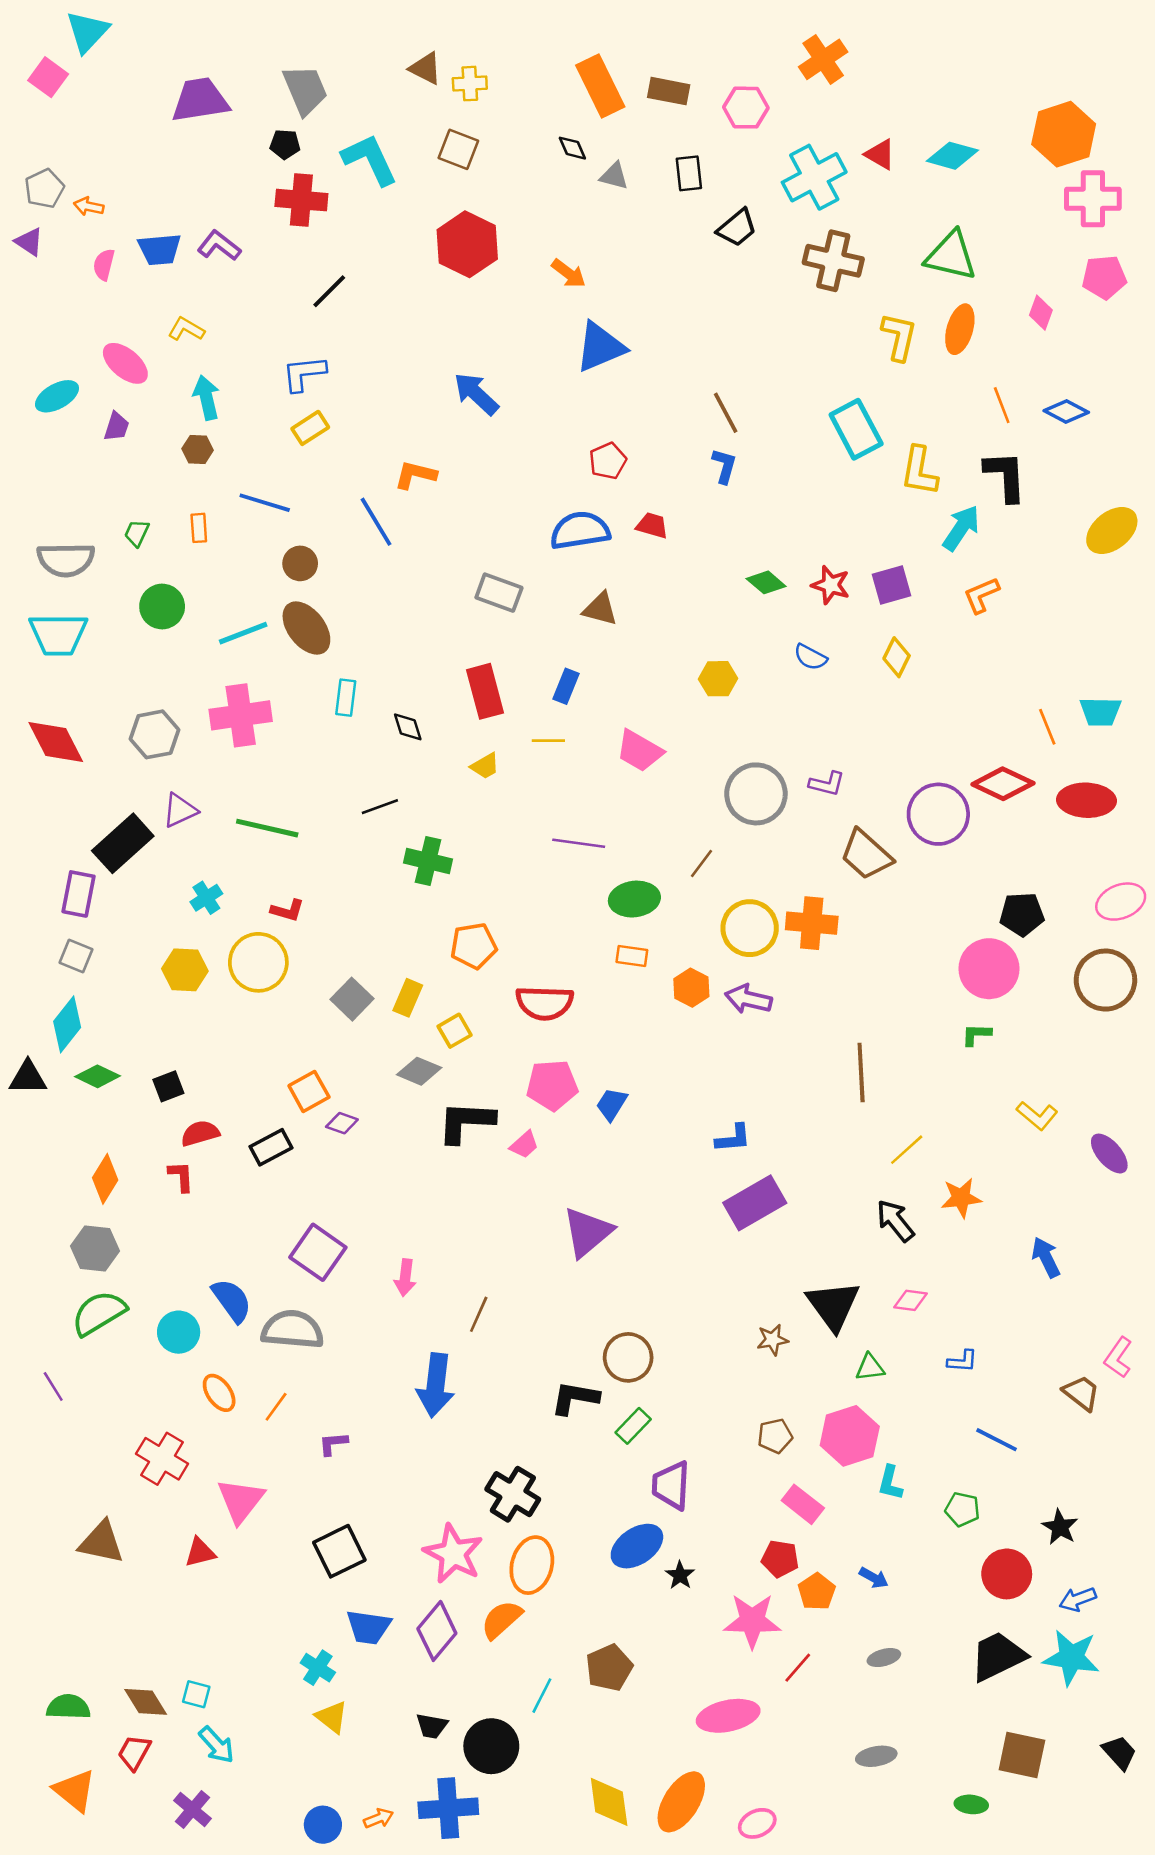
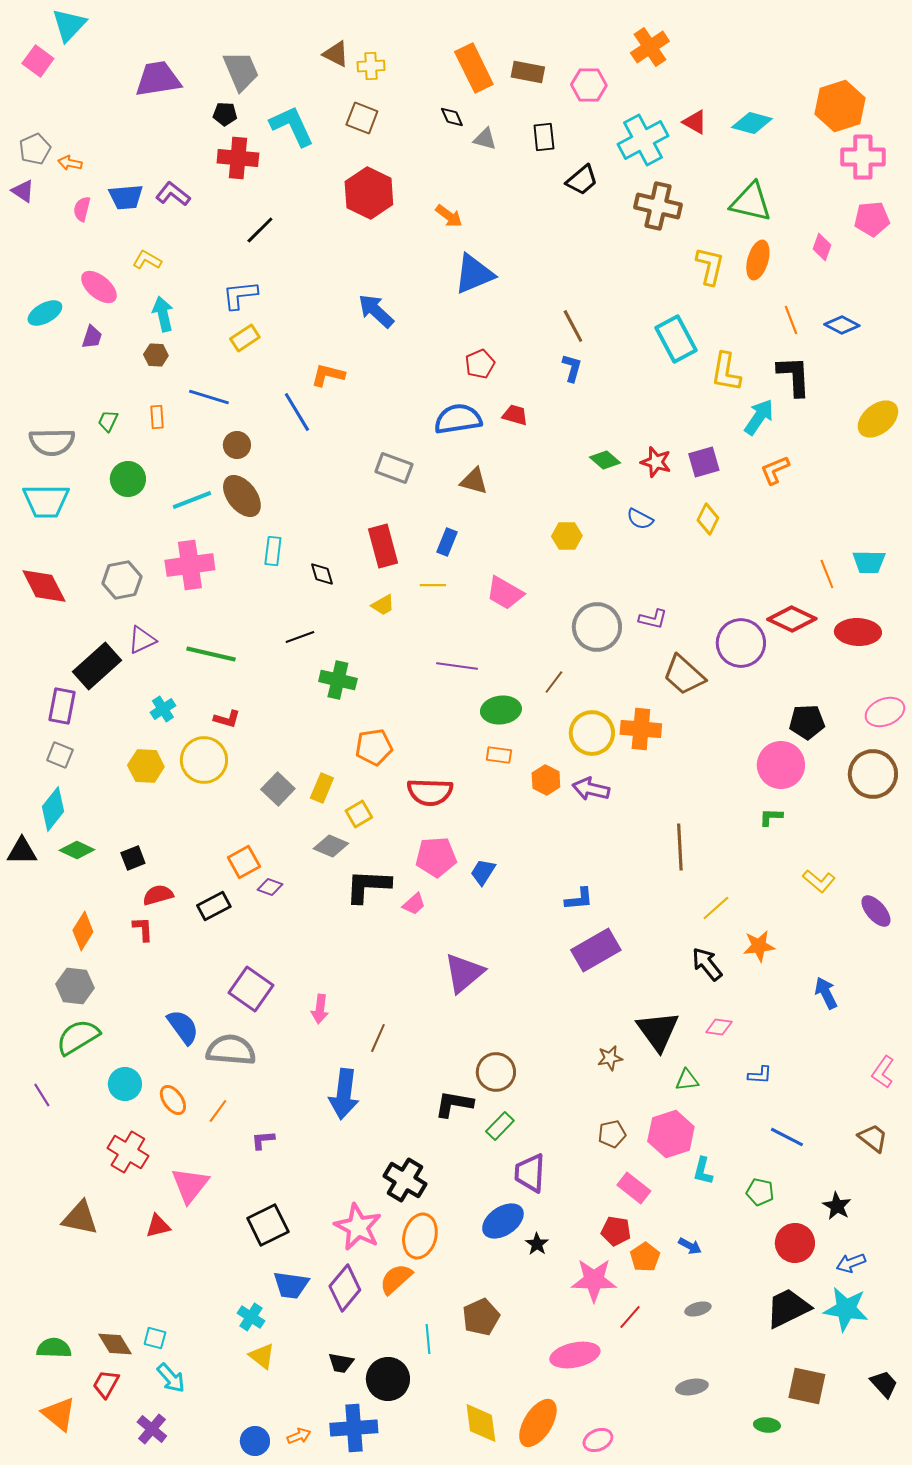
cyan circle: (179, 1332) -> (125, 1084), moved
brown trapezoid: (1081, 1393) -> (873, 1138), moved
cyan line: (542, 1696) -> (428, 1339), turned -32

